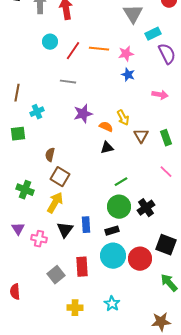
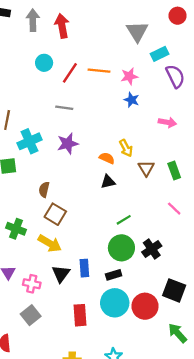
cyan cross: (37, 112) -> (29, 141), size x1.5
purple star: (83, 114) -> (68, 144), moved
yellow arrow: (55, 203) -> (50, 243), turned 90
gray square: (56, 275) -> (31, 315), moved

